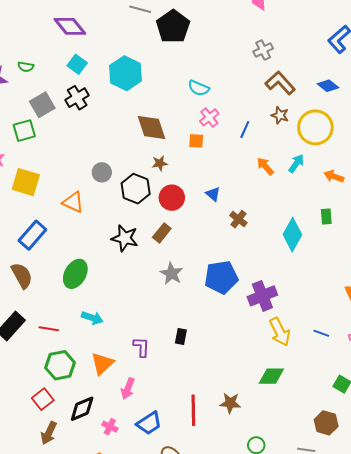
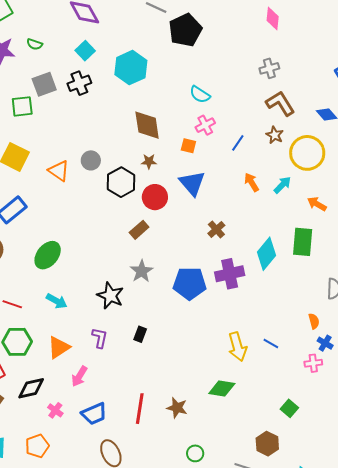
blue triangle: (213, 194) -> (192, 183), moved, size x1.8
orange triangle: (73, 202) -> (59, 171), moved
green rectangle: (326, 216) -> (303, 242), size x1.8
black star: (125, 238) -> (110, 296), moved
purple cross: (262, 296) -> (230, 274), moved
blue line: (321, 333) -> (271, 344), moved

